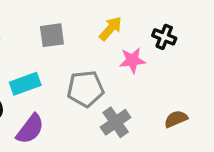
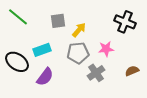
yellow arrow: (111, 28) -> (79, 30), moved
black cross: (164, 37) -> (125, 22), size x1.5
pink star: (132, 60) -> (106, 49), moved

